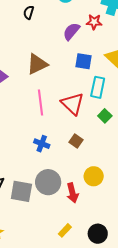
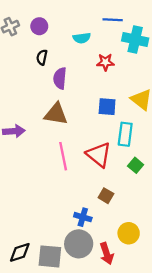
red star: (94, 22) -> (105, 62), moved
purple semicircle: (71, 31) -> (60, 78), moved, turned -30
brown triangle: (37, 64) -> (56, 114), turned 40
blue cross: (42, 144) -> (83, 217), moved

